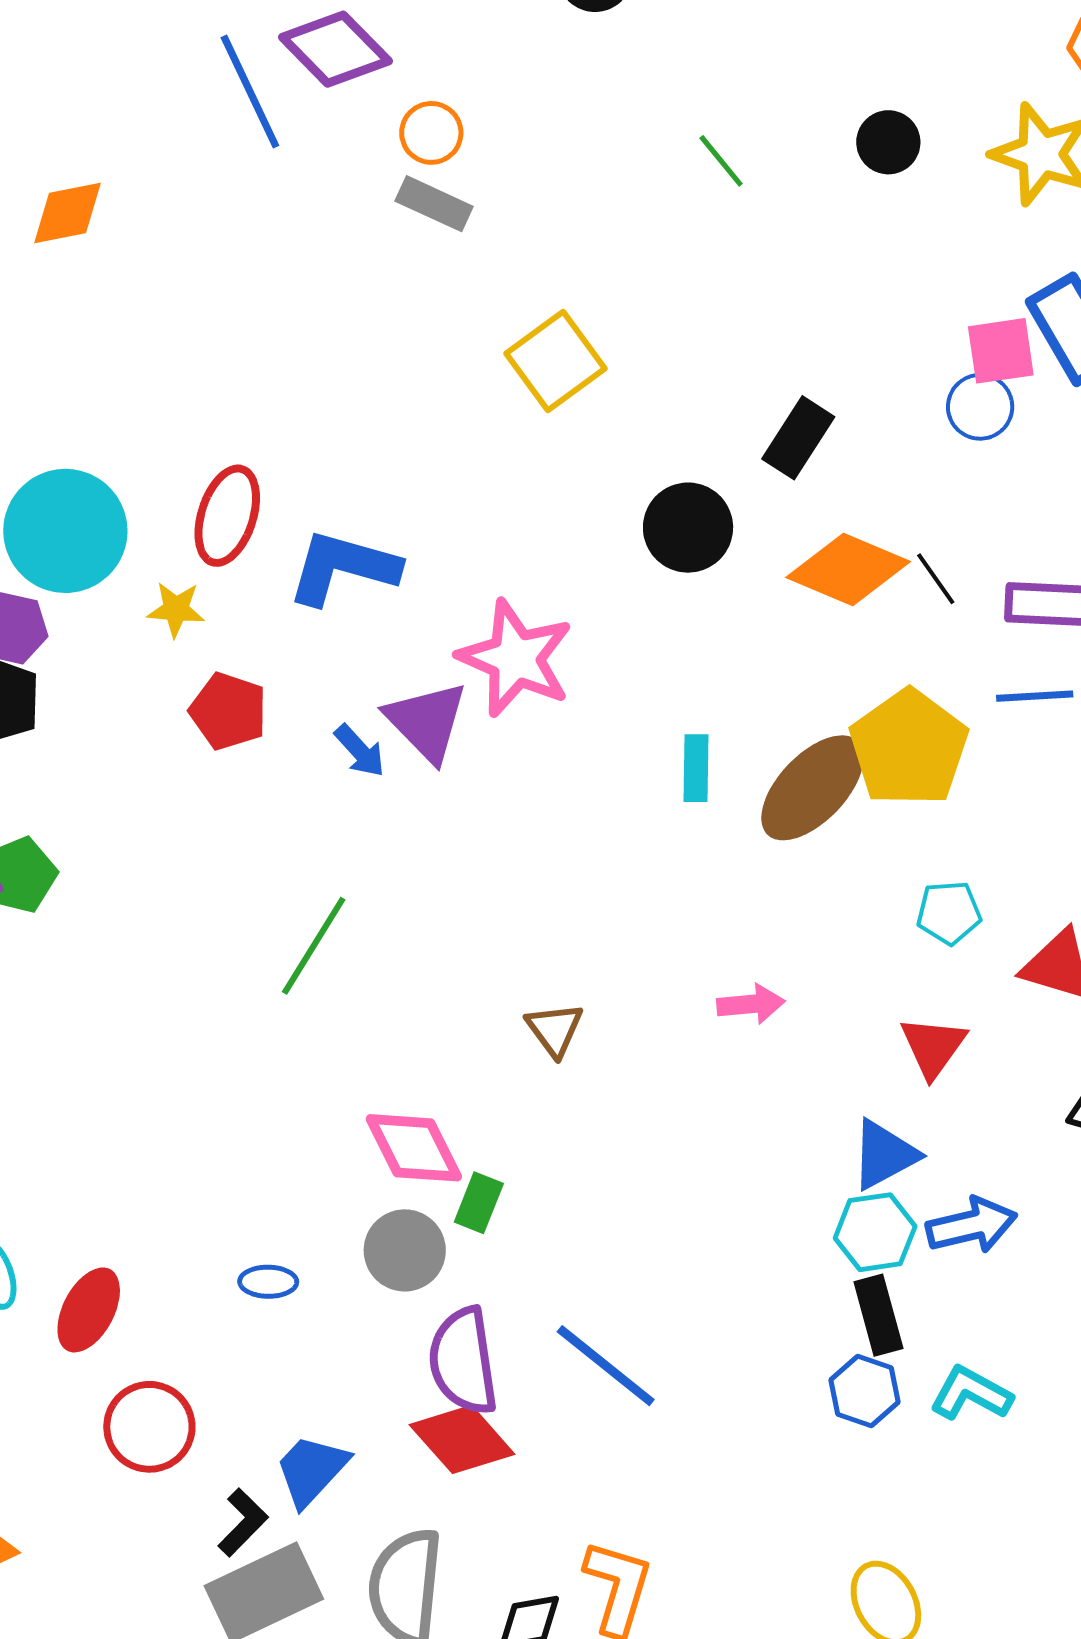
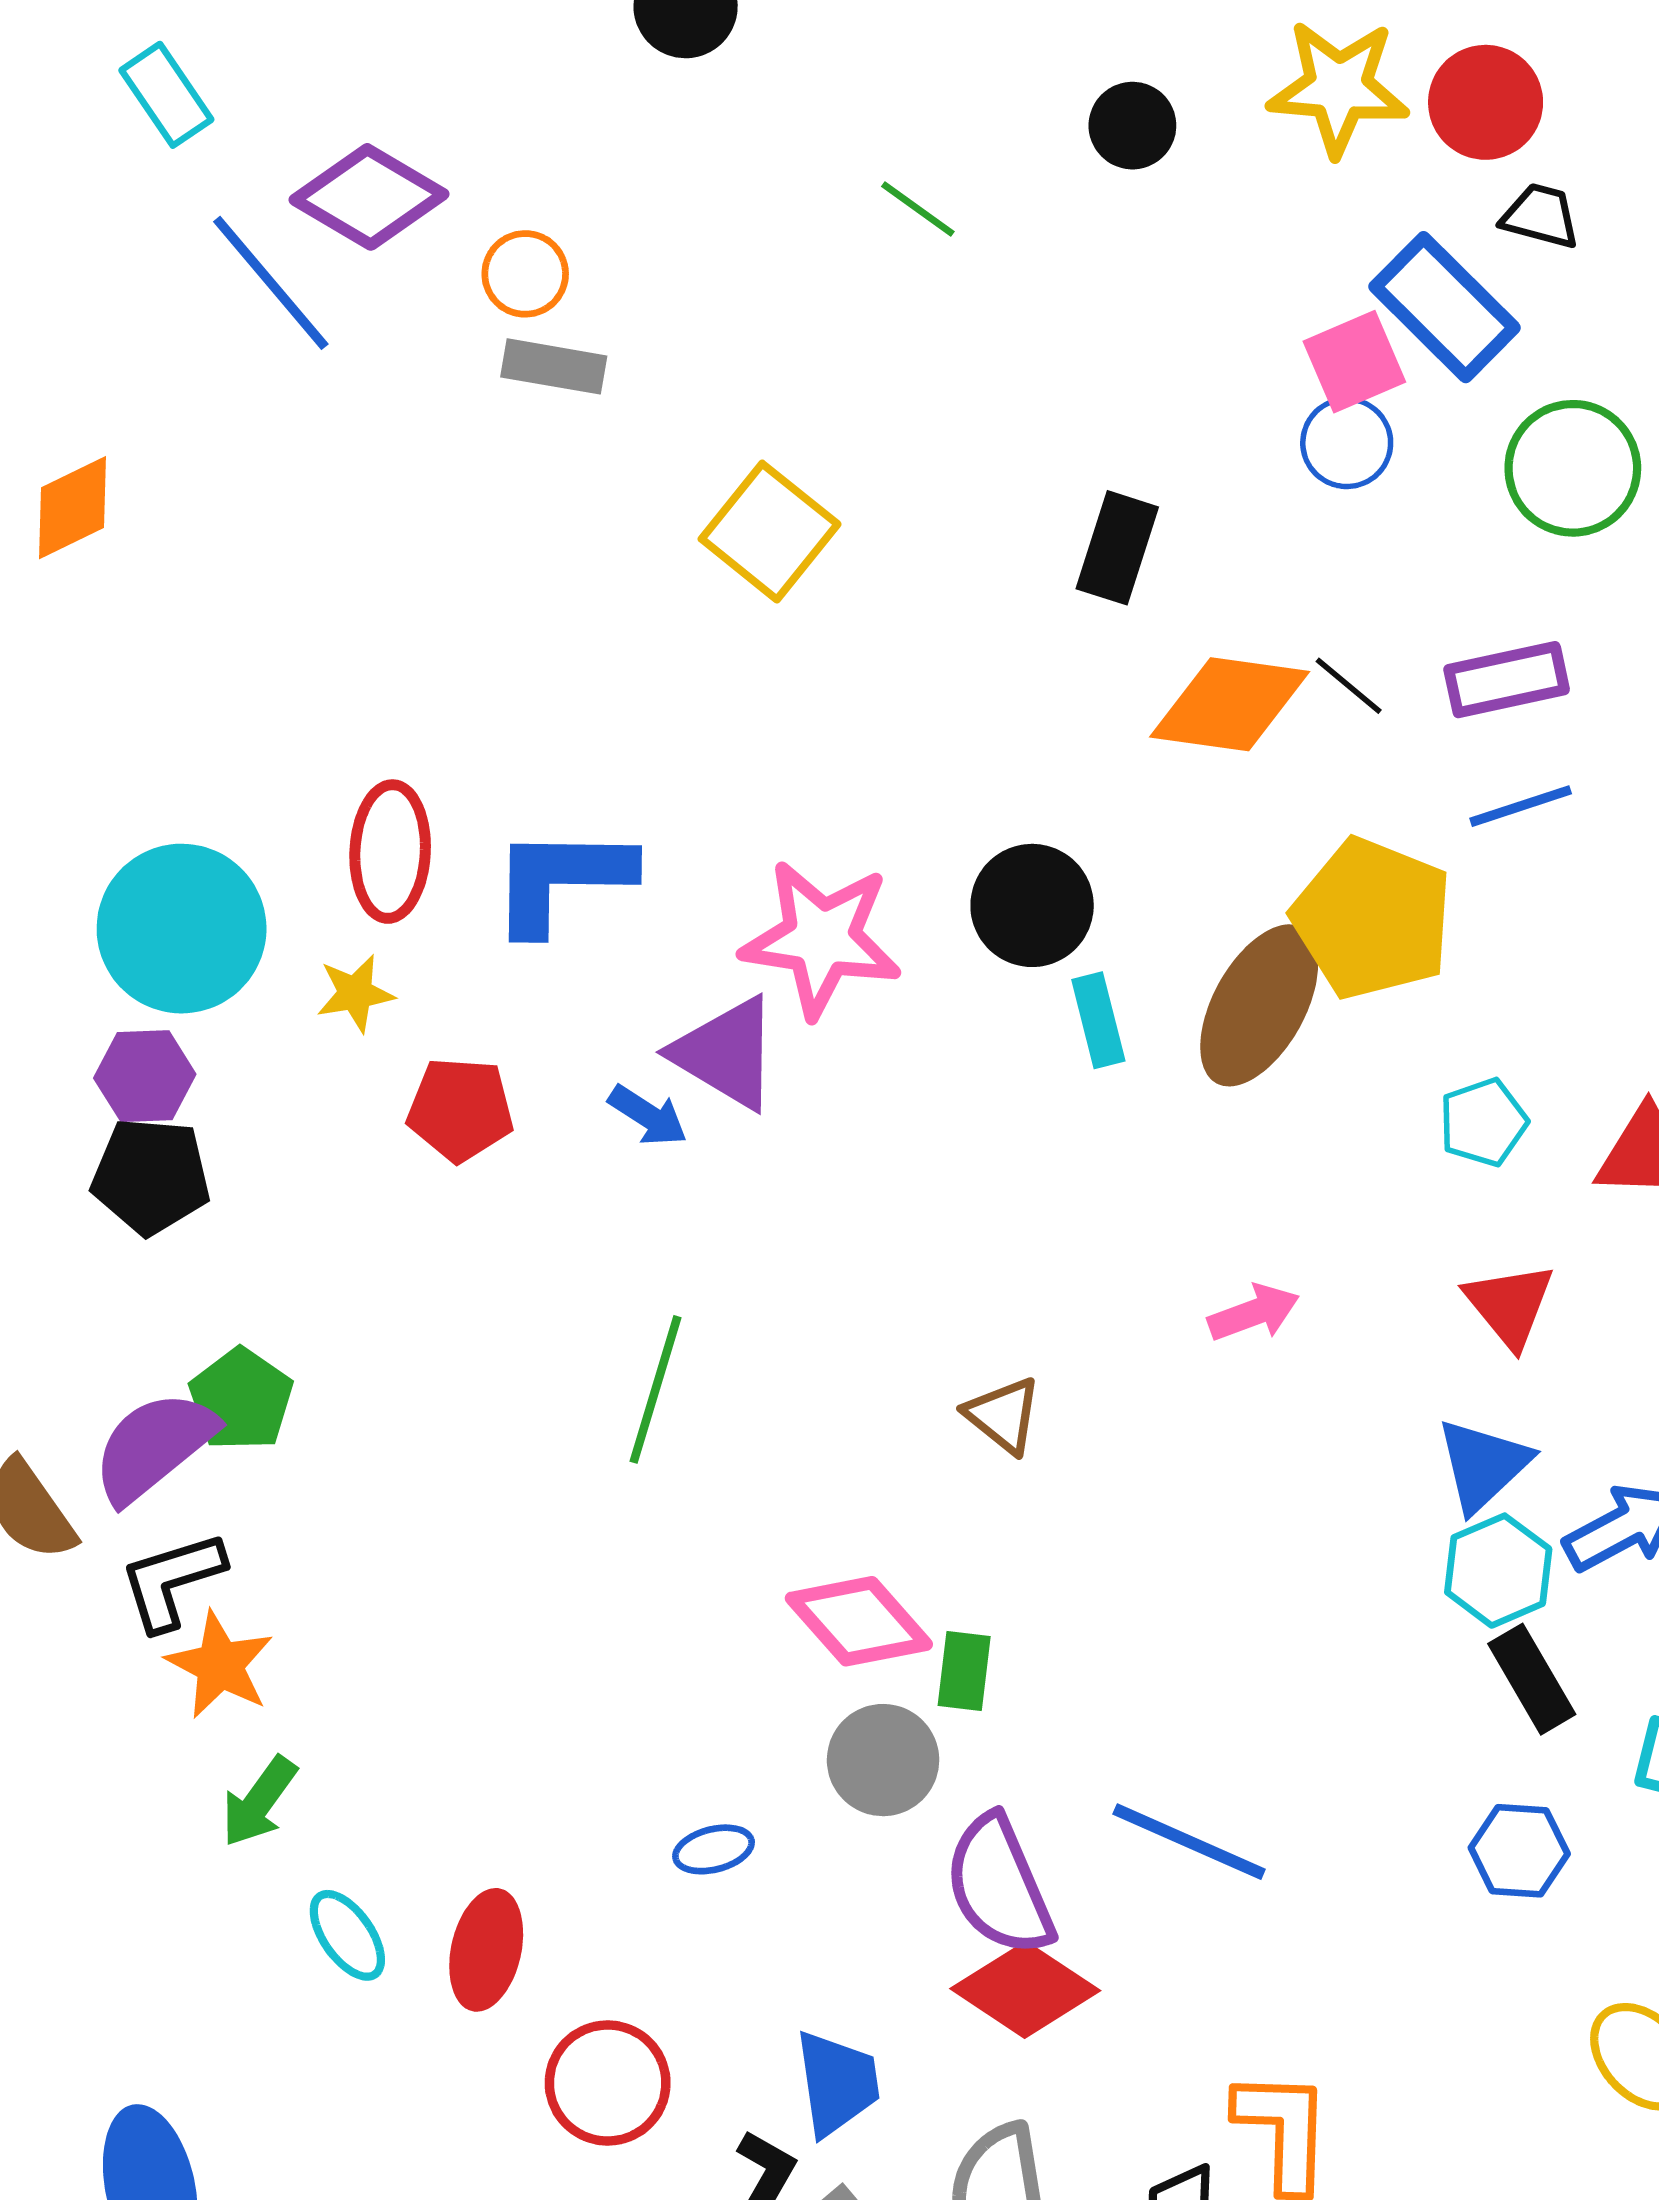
black circle: (688, 528) -> (1032, 905), moved
blue hexagon: (864, 1391) -> (1519, 1851), moved
blue trapezoid: (311, 1470) -> (837, 2083), turned 144

